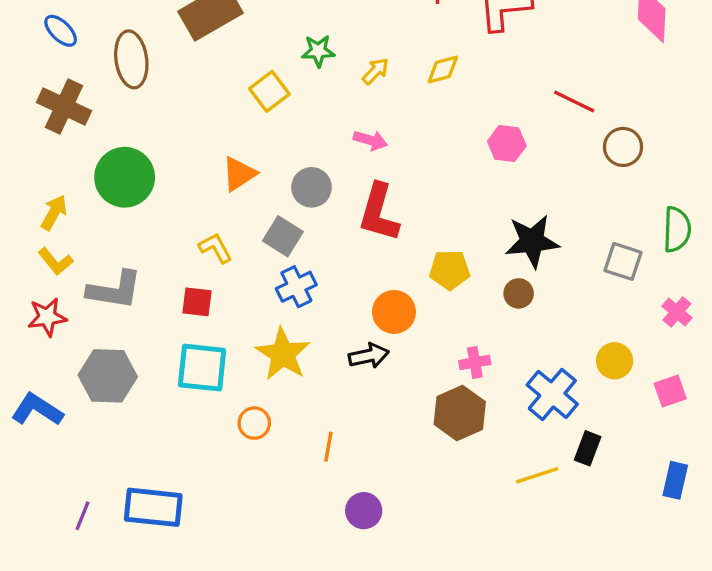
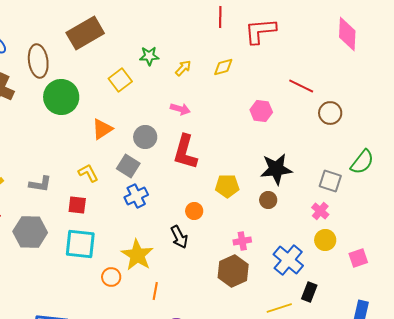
green circle: (125, 177) -> (61, 97), moved
green semicircle: (677, 229) -> (362, 162), turned 36
gray L-shape: (114, 290) -> (40, 184), moved, size x0.7
orange circle: (394, 312) -> (194, 211), size x0.7
pink cross: (677, 312) -> (320, 211), moved
yellow star: (283, 354) -> (137, 255), moved
black arrow: (369, 356) -> (179, 237), turned 75
gray hexagon: (108, 376) -> (30, 232), moved

